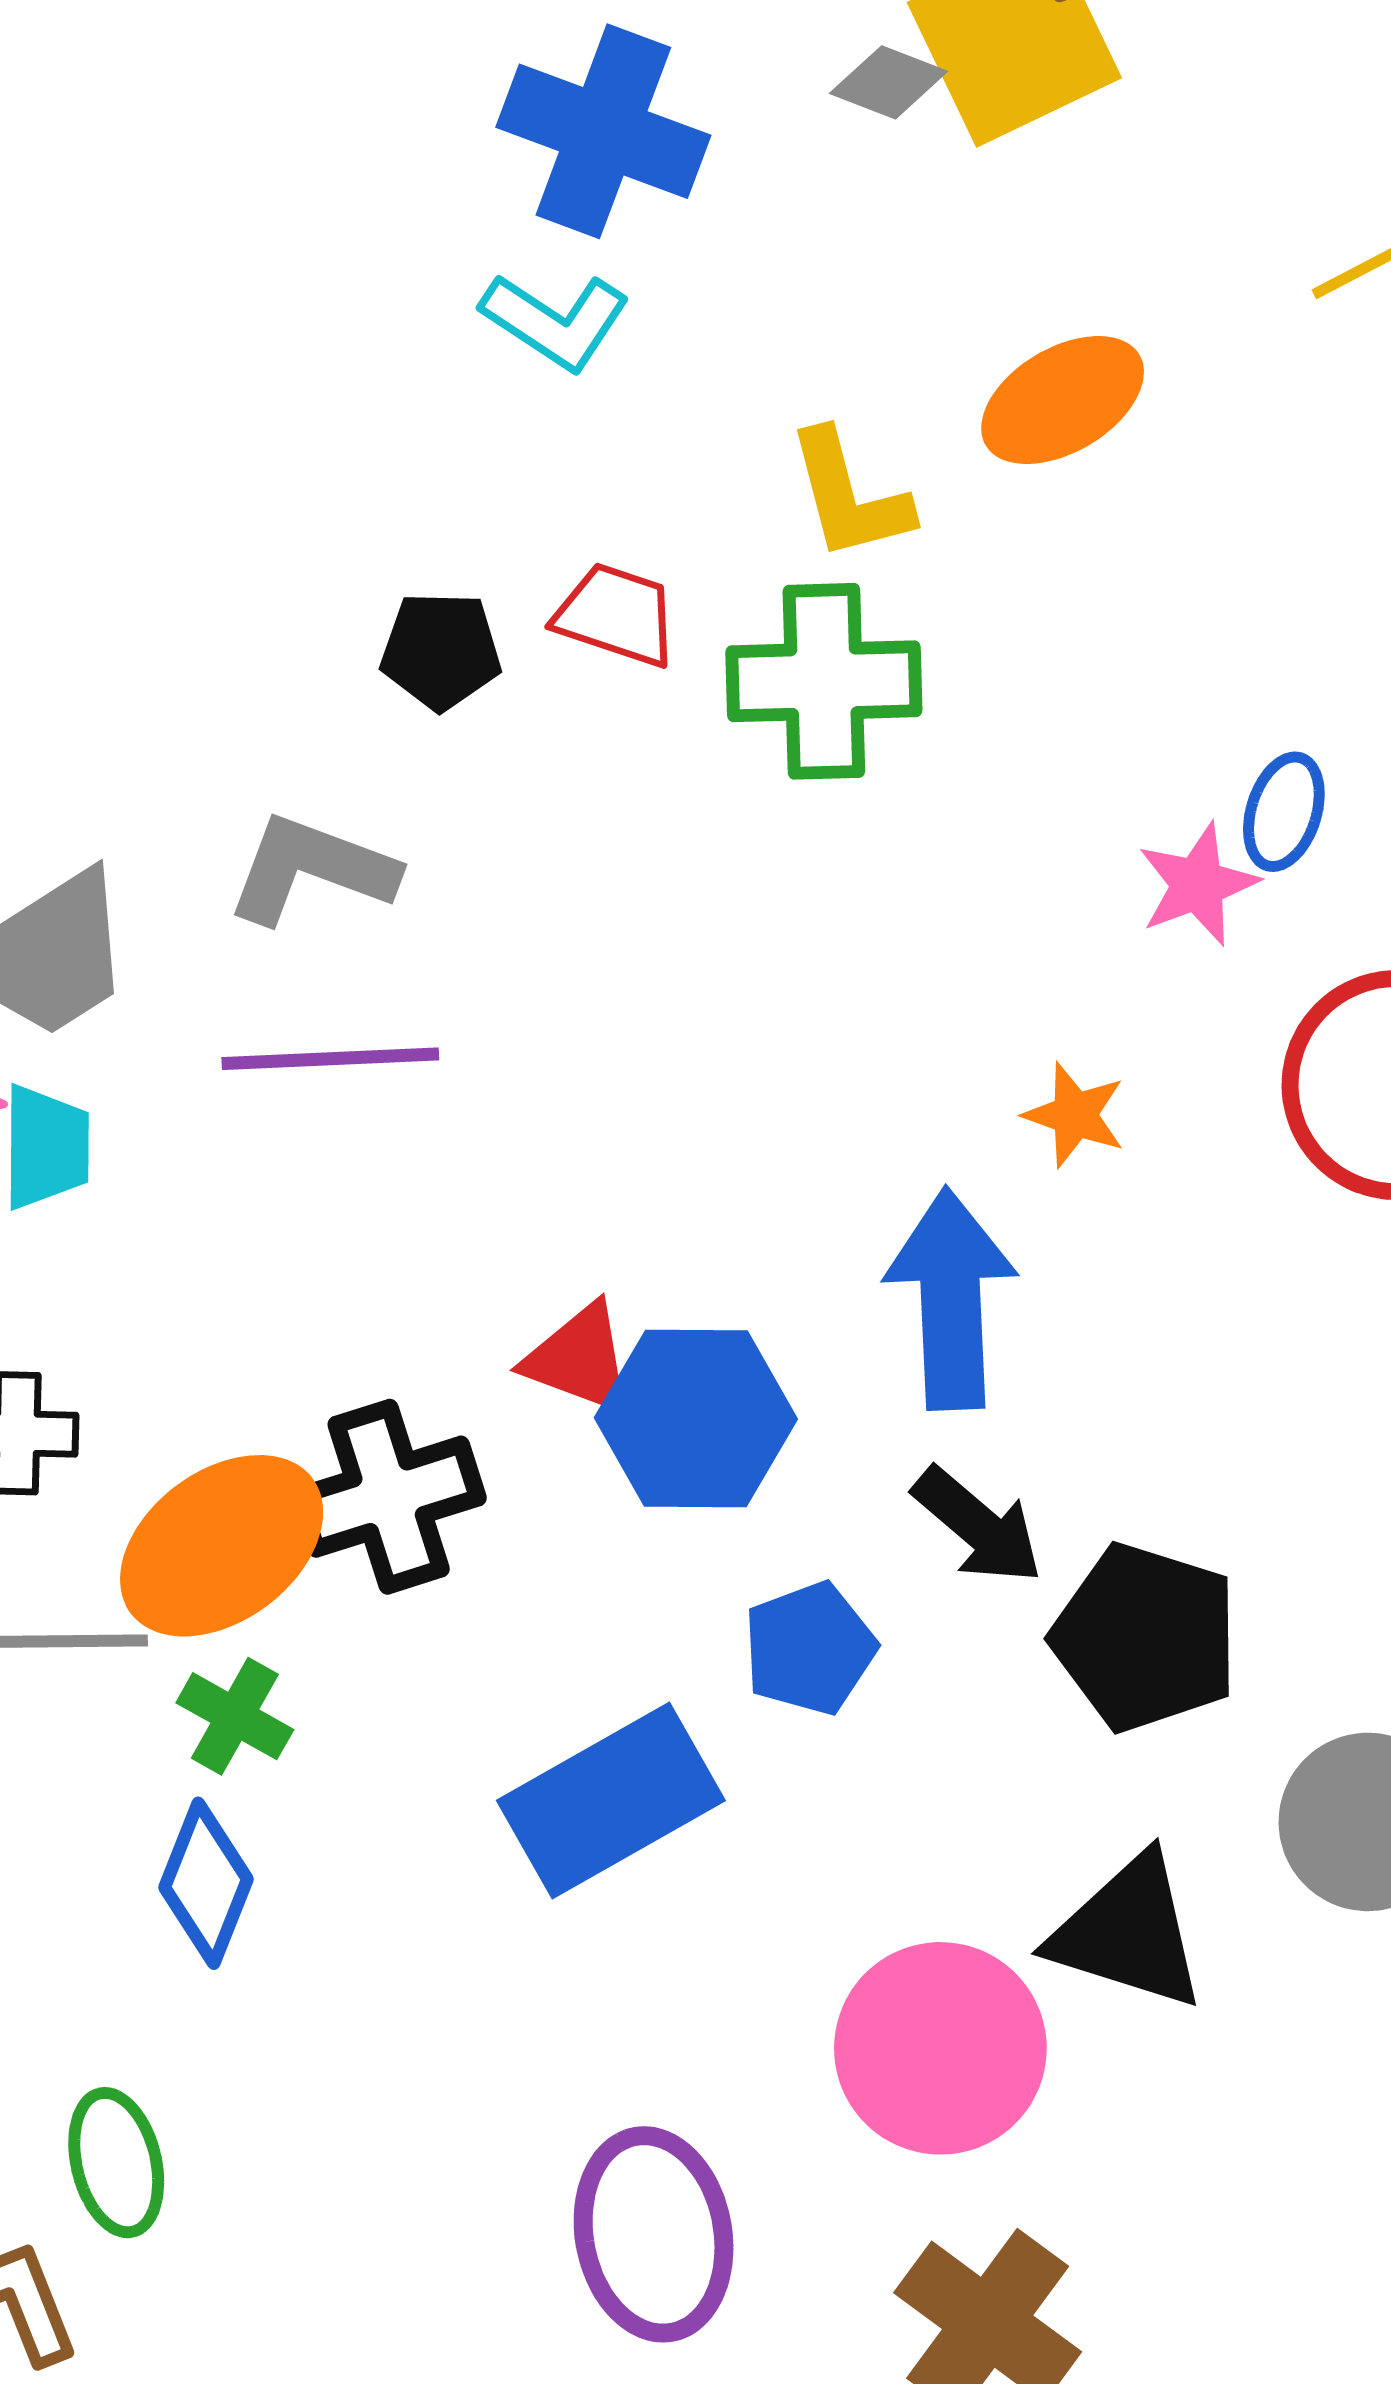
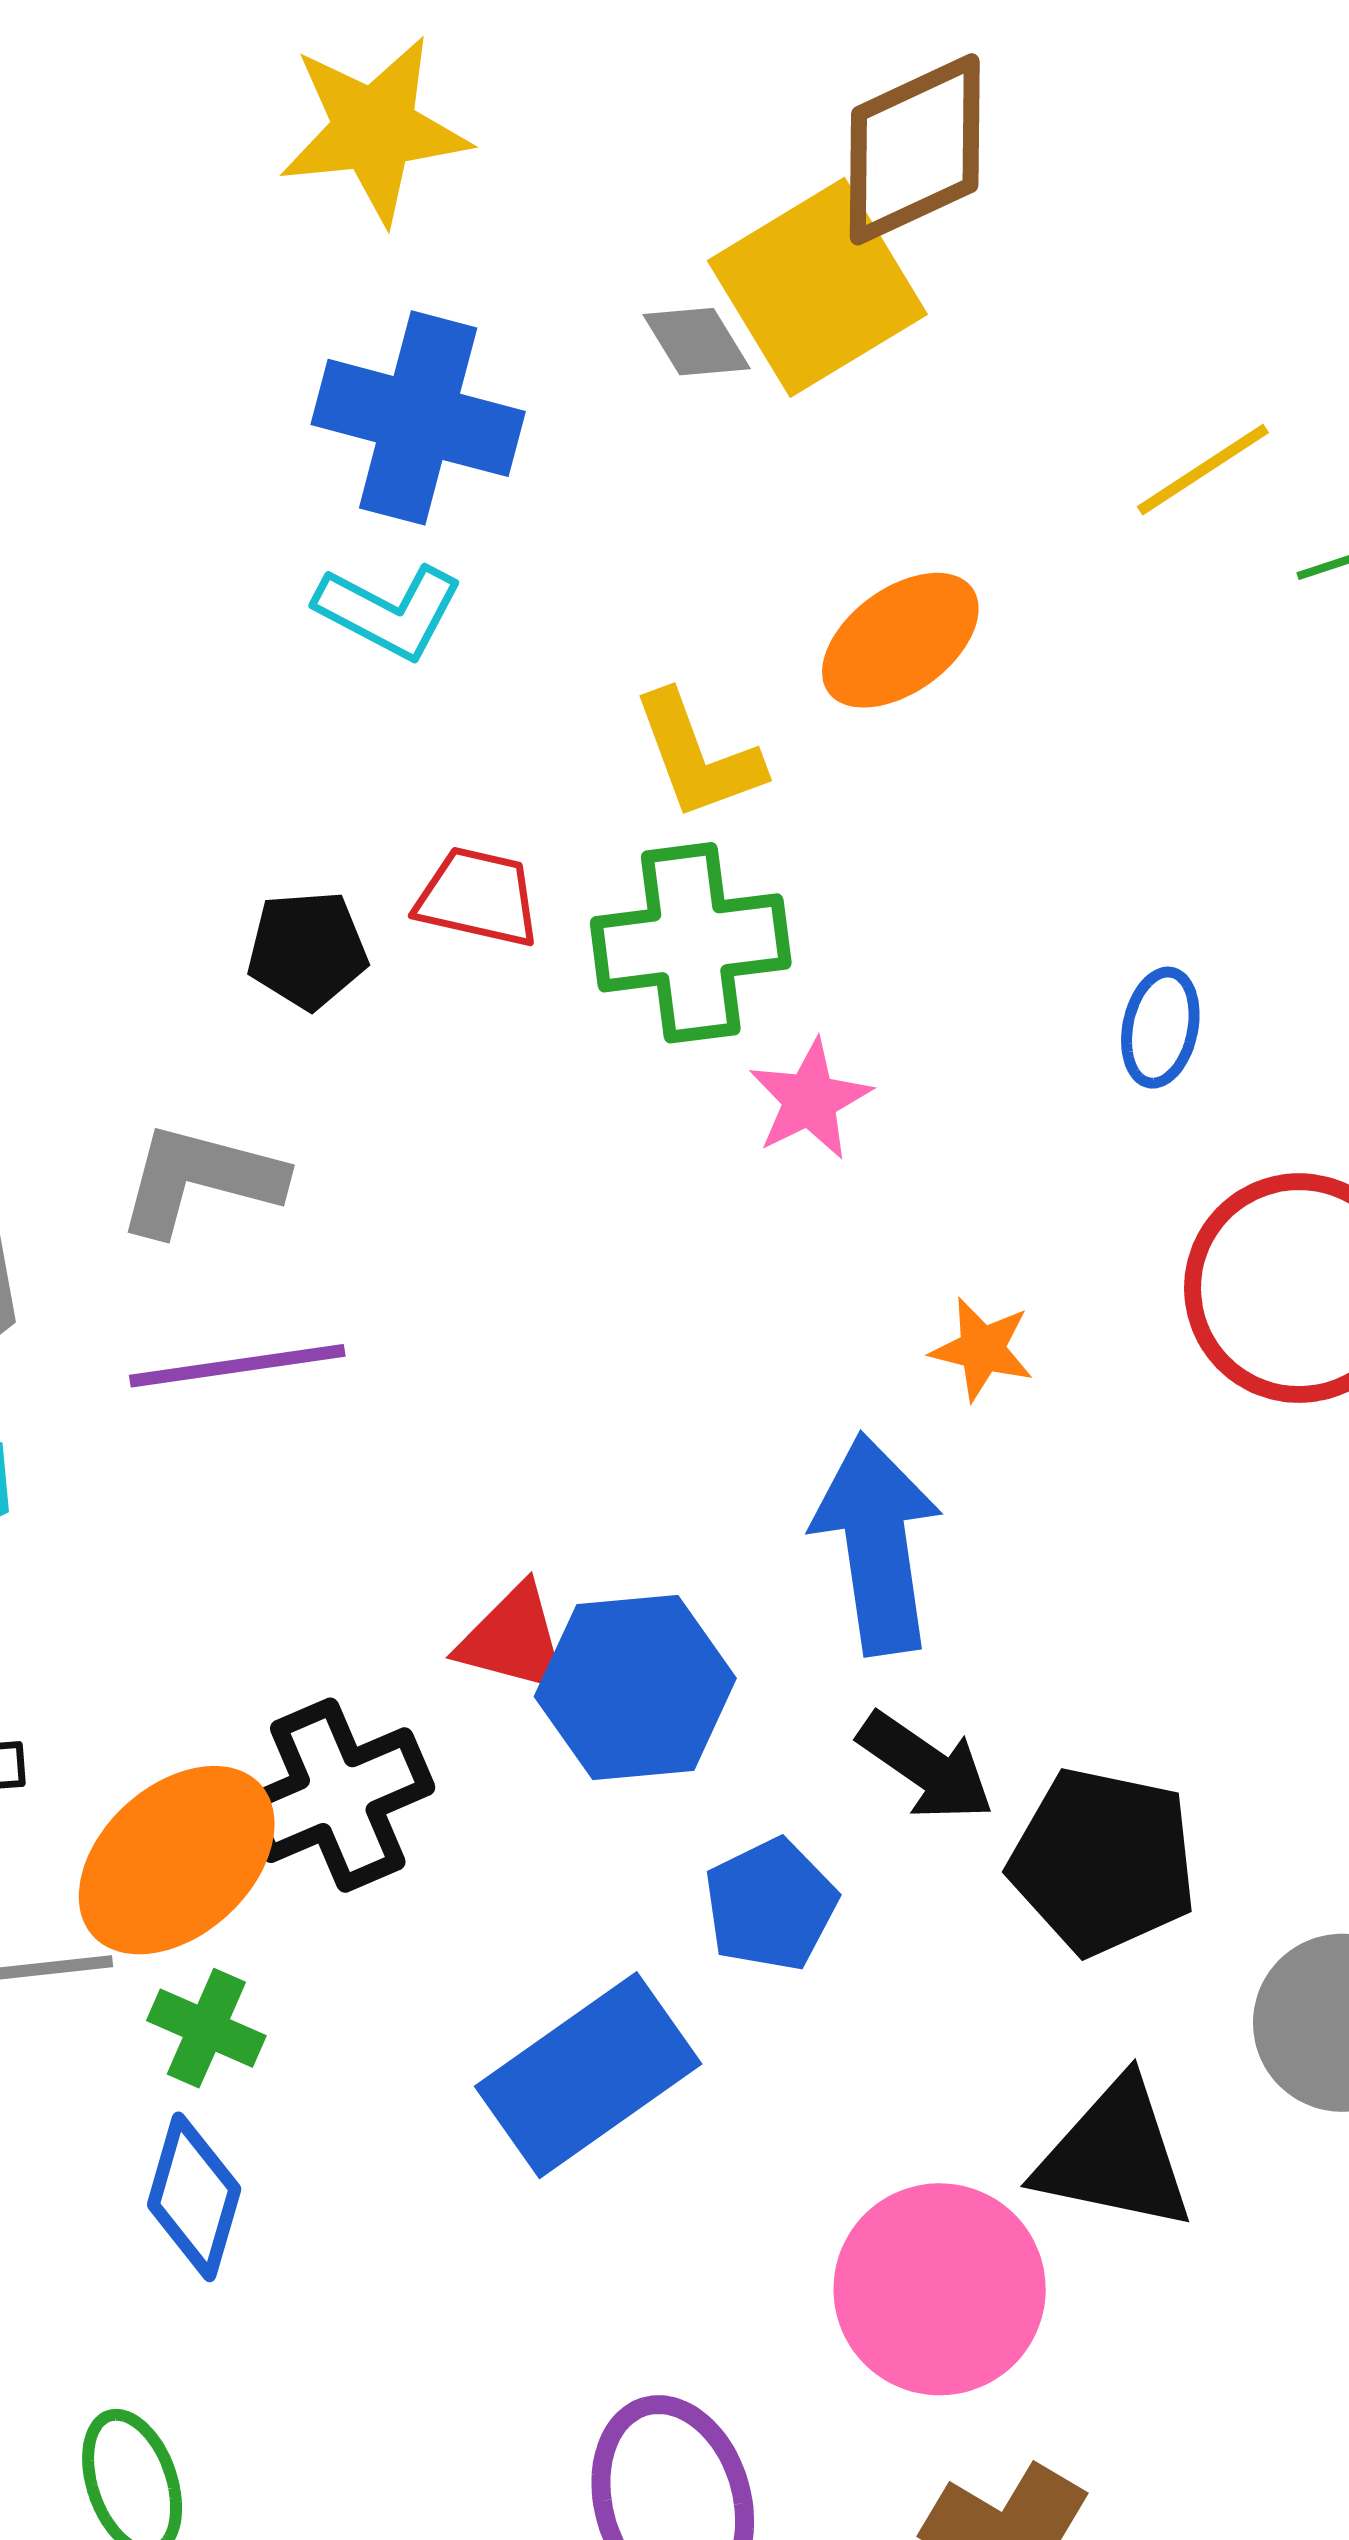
gray diamond: (889, 82) -> (697, 342), turned 43
pink star: (1198, 884) -> (810, 1100), moved

